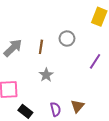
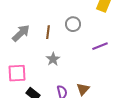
purple line: (95, 61) -> (100, 46), turned 35

